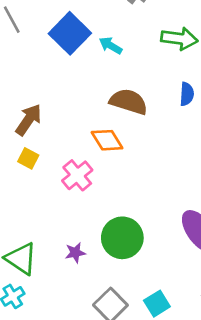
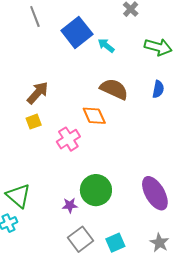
yellow square: (28, 158) -> (34, 122), turned 35
purple star: (75, 253) -> (70, 205), moved

